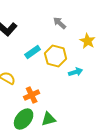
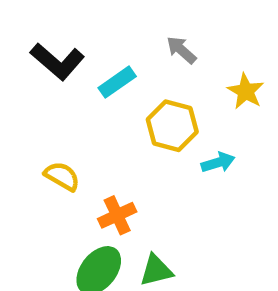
cyan rectangle: (33, 52) -> (117, 82), moved

